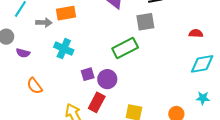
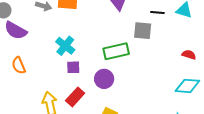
cyan cross: (64, 49) -> (65, 46), moved
purple semicircle: (23, 53) -> (16, 30), size x1.6
purple circle: (107, 79) -> (104, 79), moved

